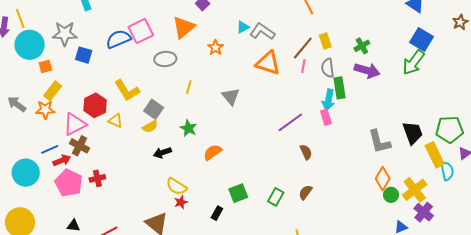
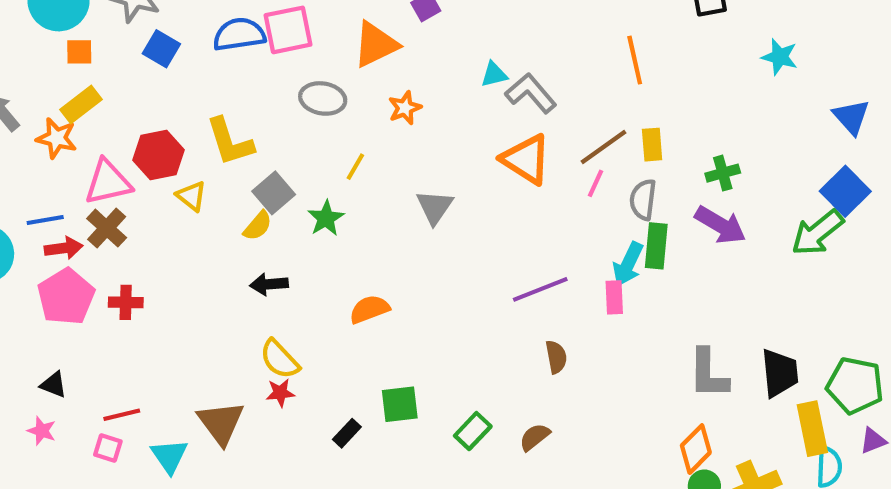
orange star: (215, 48) -> (405, 108), moved
yellow semicircle: (150, 127) -> (258, 226), turned -35
green star: (188, 128) -> (326, 218), moved

